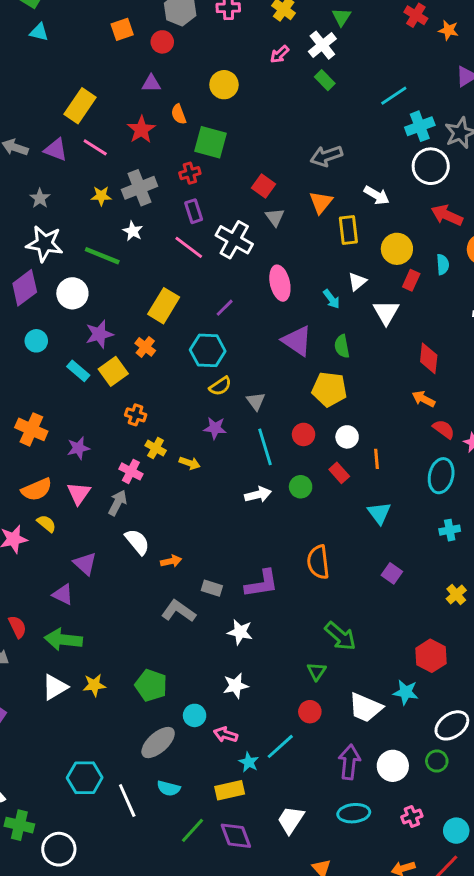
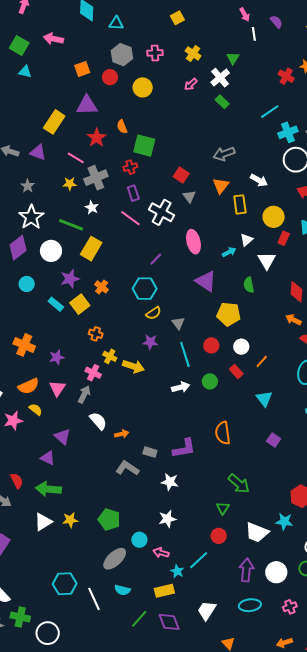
red cross: (416, 15) -> (286, 76), moved
purple triangle: (151, 84) -> (87, 105), moved, size x1.6
yellow circle: (224, 85) -> (143, 87), moved
pink line: (95, 147) -> (76, 158), moved
white star: (45, 244) -> (31, 217), turned 30
cyan arrow: (331, 299) -> (229, 252), turned -80
yellow rectangle: (164, 306) -> (91, 249), moved
green semicircle: (342, 346) -> (249, 285), moved
orange line: (376, 459) -> (262, 361), turned 48
yellow arrow: (190, 463) -> (133, 366), size x1.5

